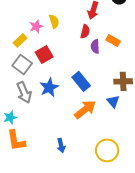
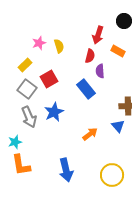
pink star: (36, 26) -> (39, 43), moved
orange rectangle: (113, 40) -> (118, 51), moved
blue rectangle: (81, 81) -> (86, 89), moved
orange arrow: (85, 109) -> (90, 134), size x0.7
blue arrow: (61, 145) -> (66, 170), size x1.6

